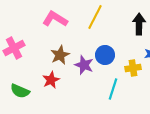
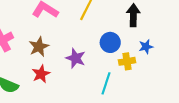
brown star: (60, 55) -> (39, 47), moved
blue circle: (105, 55) -> (110, 42), moved

